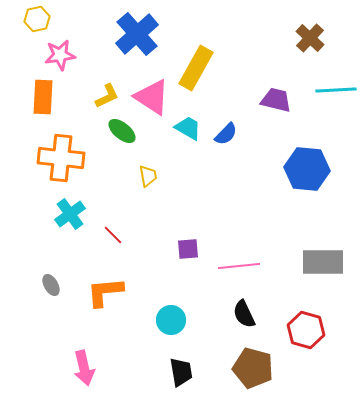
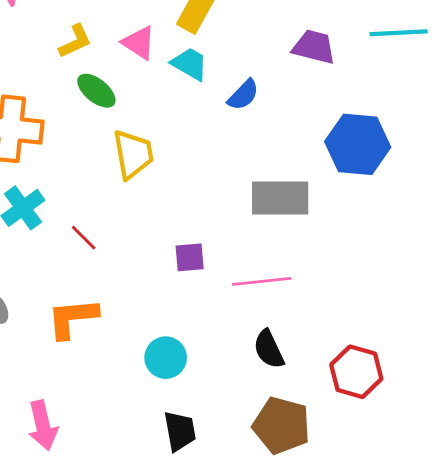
pink triangle: (152, 97) -> (139, 43), size x0.7
cyan trapezoid: (188, 128) -> (190, 64), moved
yellow trapezoid: (148, 176) -> (133, 154), size x1.6
gray rectangle: (323, 262) -> (280, 198), moved

